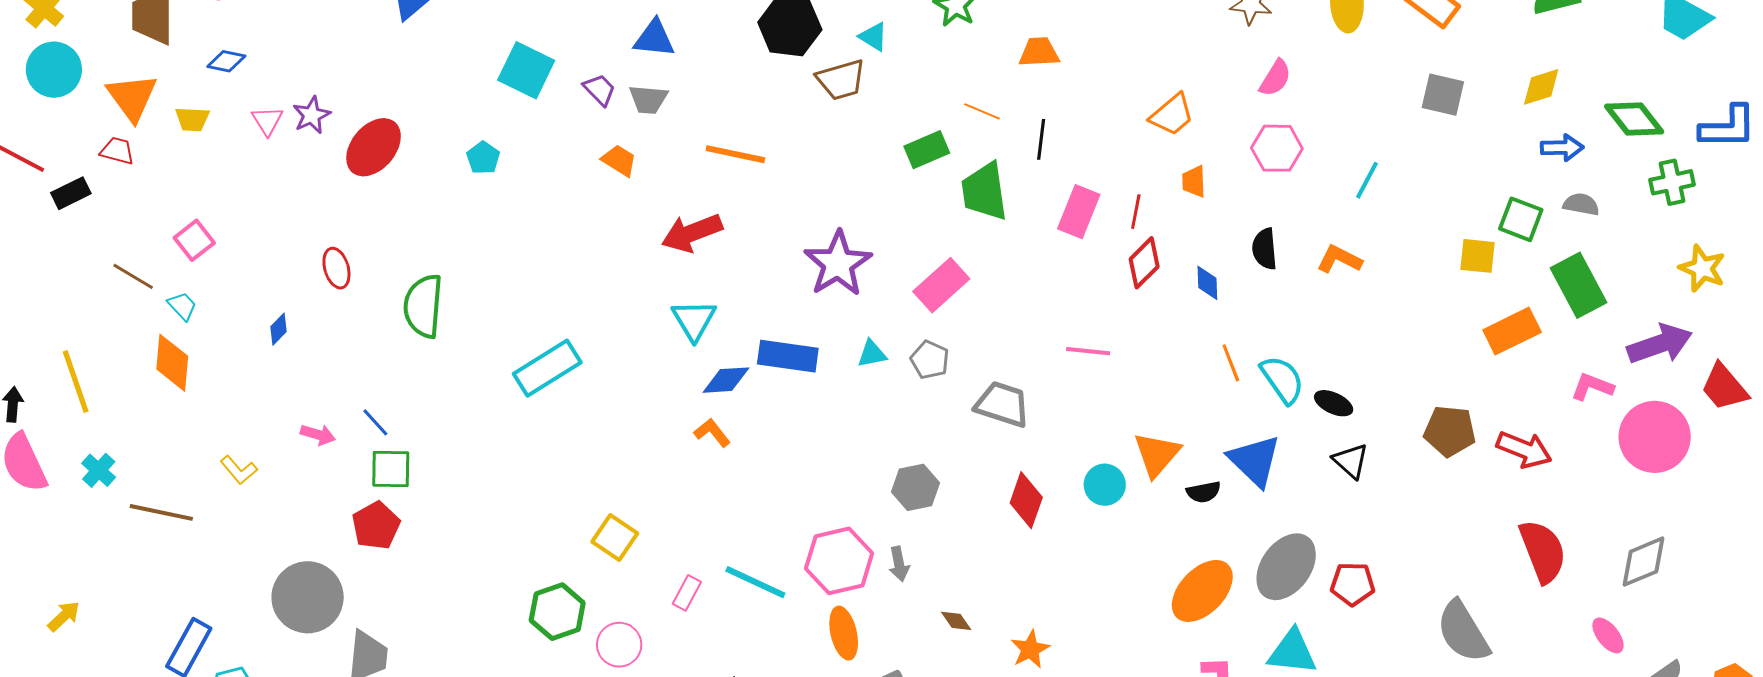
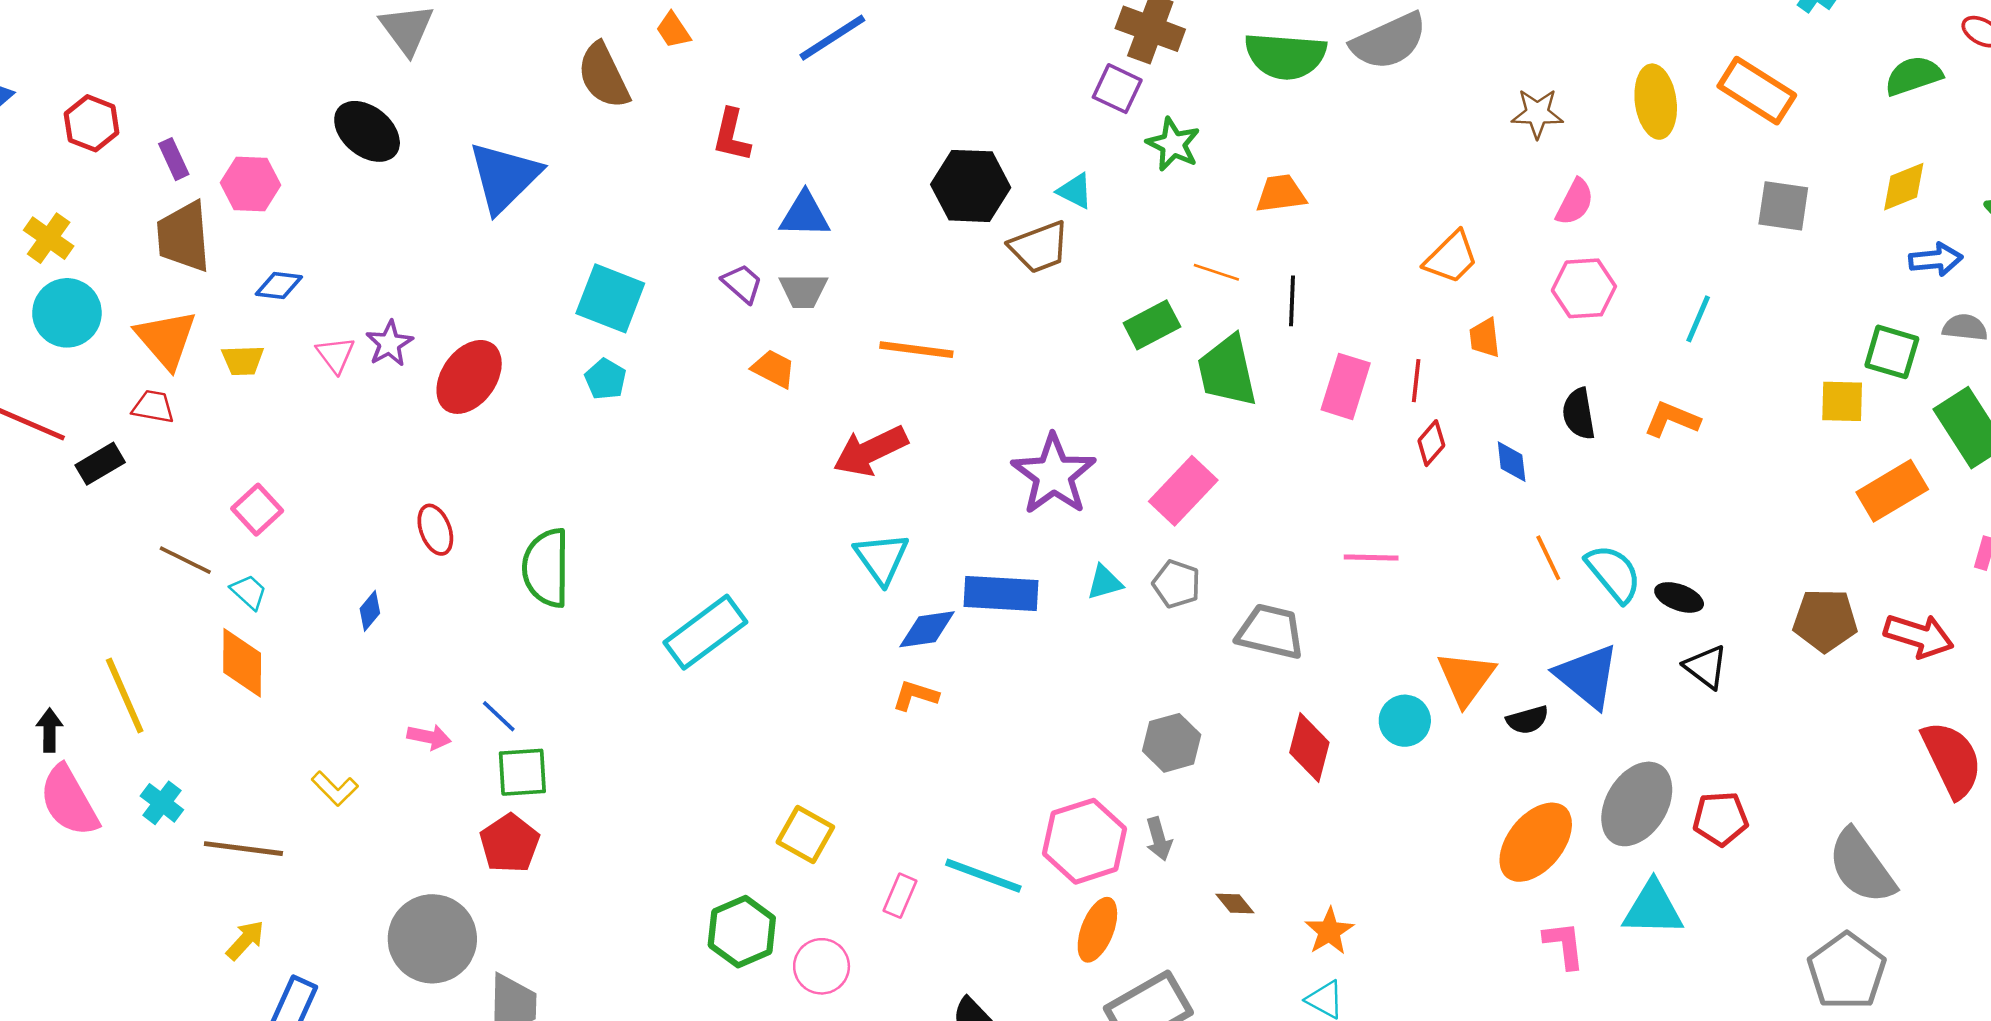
cyan square: (526, 70) -> (610, 298), moved
red diamond: (1144, 263) -> (1431, 443), size x0.7
orange L-shape: (712, 433) -> (915, 695), turned -30
yellow arrow: (64, 616) -> (245, 940), moved
orange ellipse: (844, 633) -> (1097, 930), turned 39

